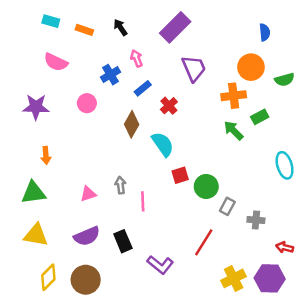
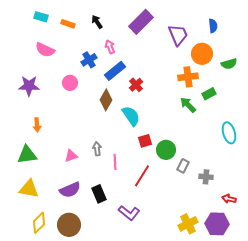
purple trapezoid: (194, 68) -> (178, 35), moved
blue rectangle: (143, 88) -> (115, 71), size x1.5
red line: (204, 242) -> (142, 176), moved

